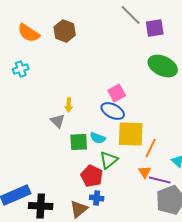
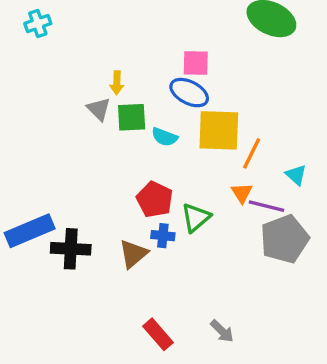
pink square: (117, 93) -> (196, 63), turned 30
green square: (79, 142) -> (132, 117), moved
green triangle: (109, 160) -> (196, 218), moved

